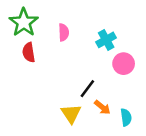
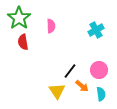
cyan cross: (106, 40) -> (96, 30), moved
pink circle: (124, 64) -> (99, 70), moved

